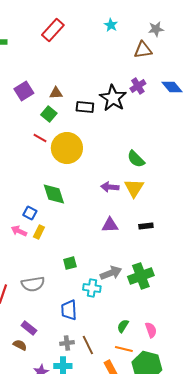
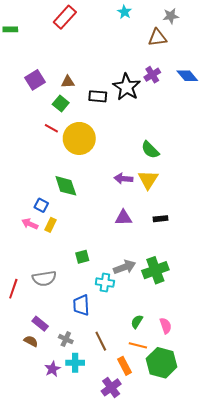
gray cross: (67, 343) -> (66, 339), moved, turned 32

